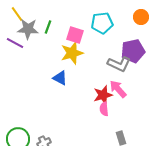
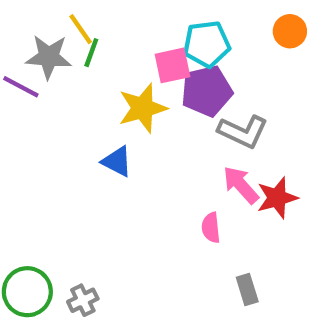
yellow line: (17, 14) -> (81, 29), moved
pink square: (75, 35) -> (172, 65), moved, turned -30
purple pentagon: (133, 51) -> (207, 91), moved
red star: (103, 95) -> (277, 198), moved

